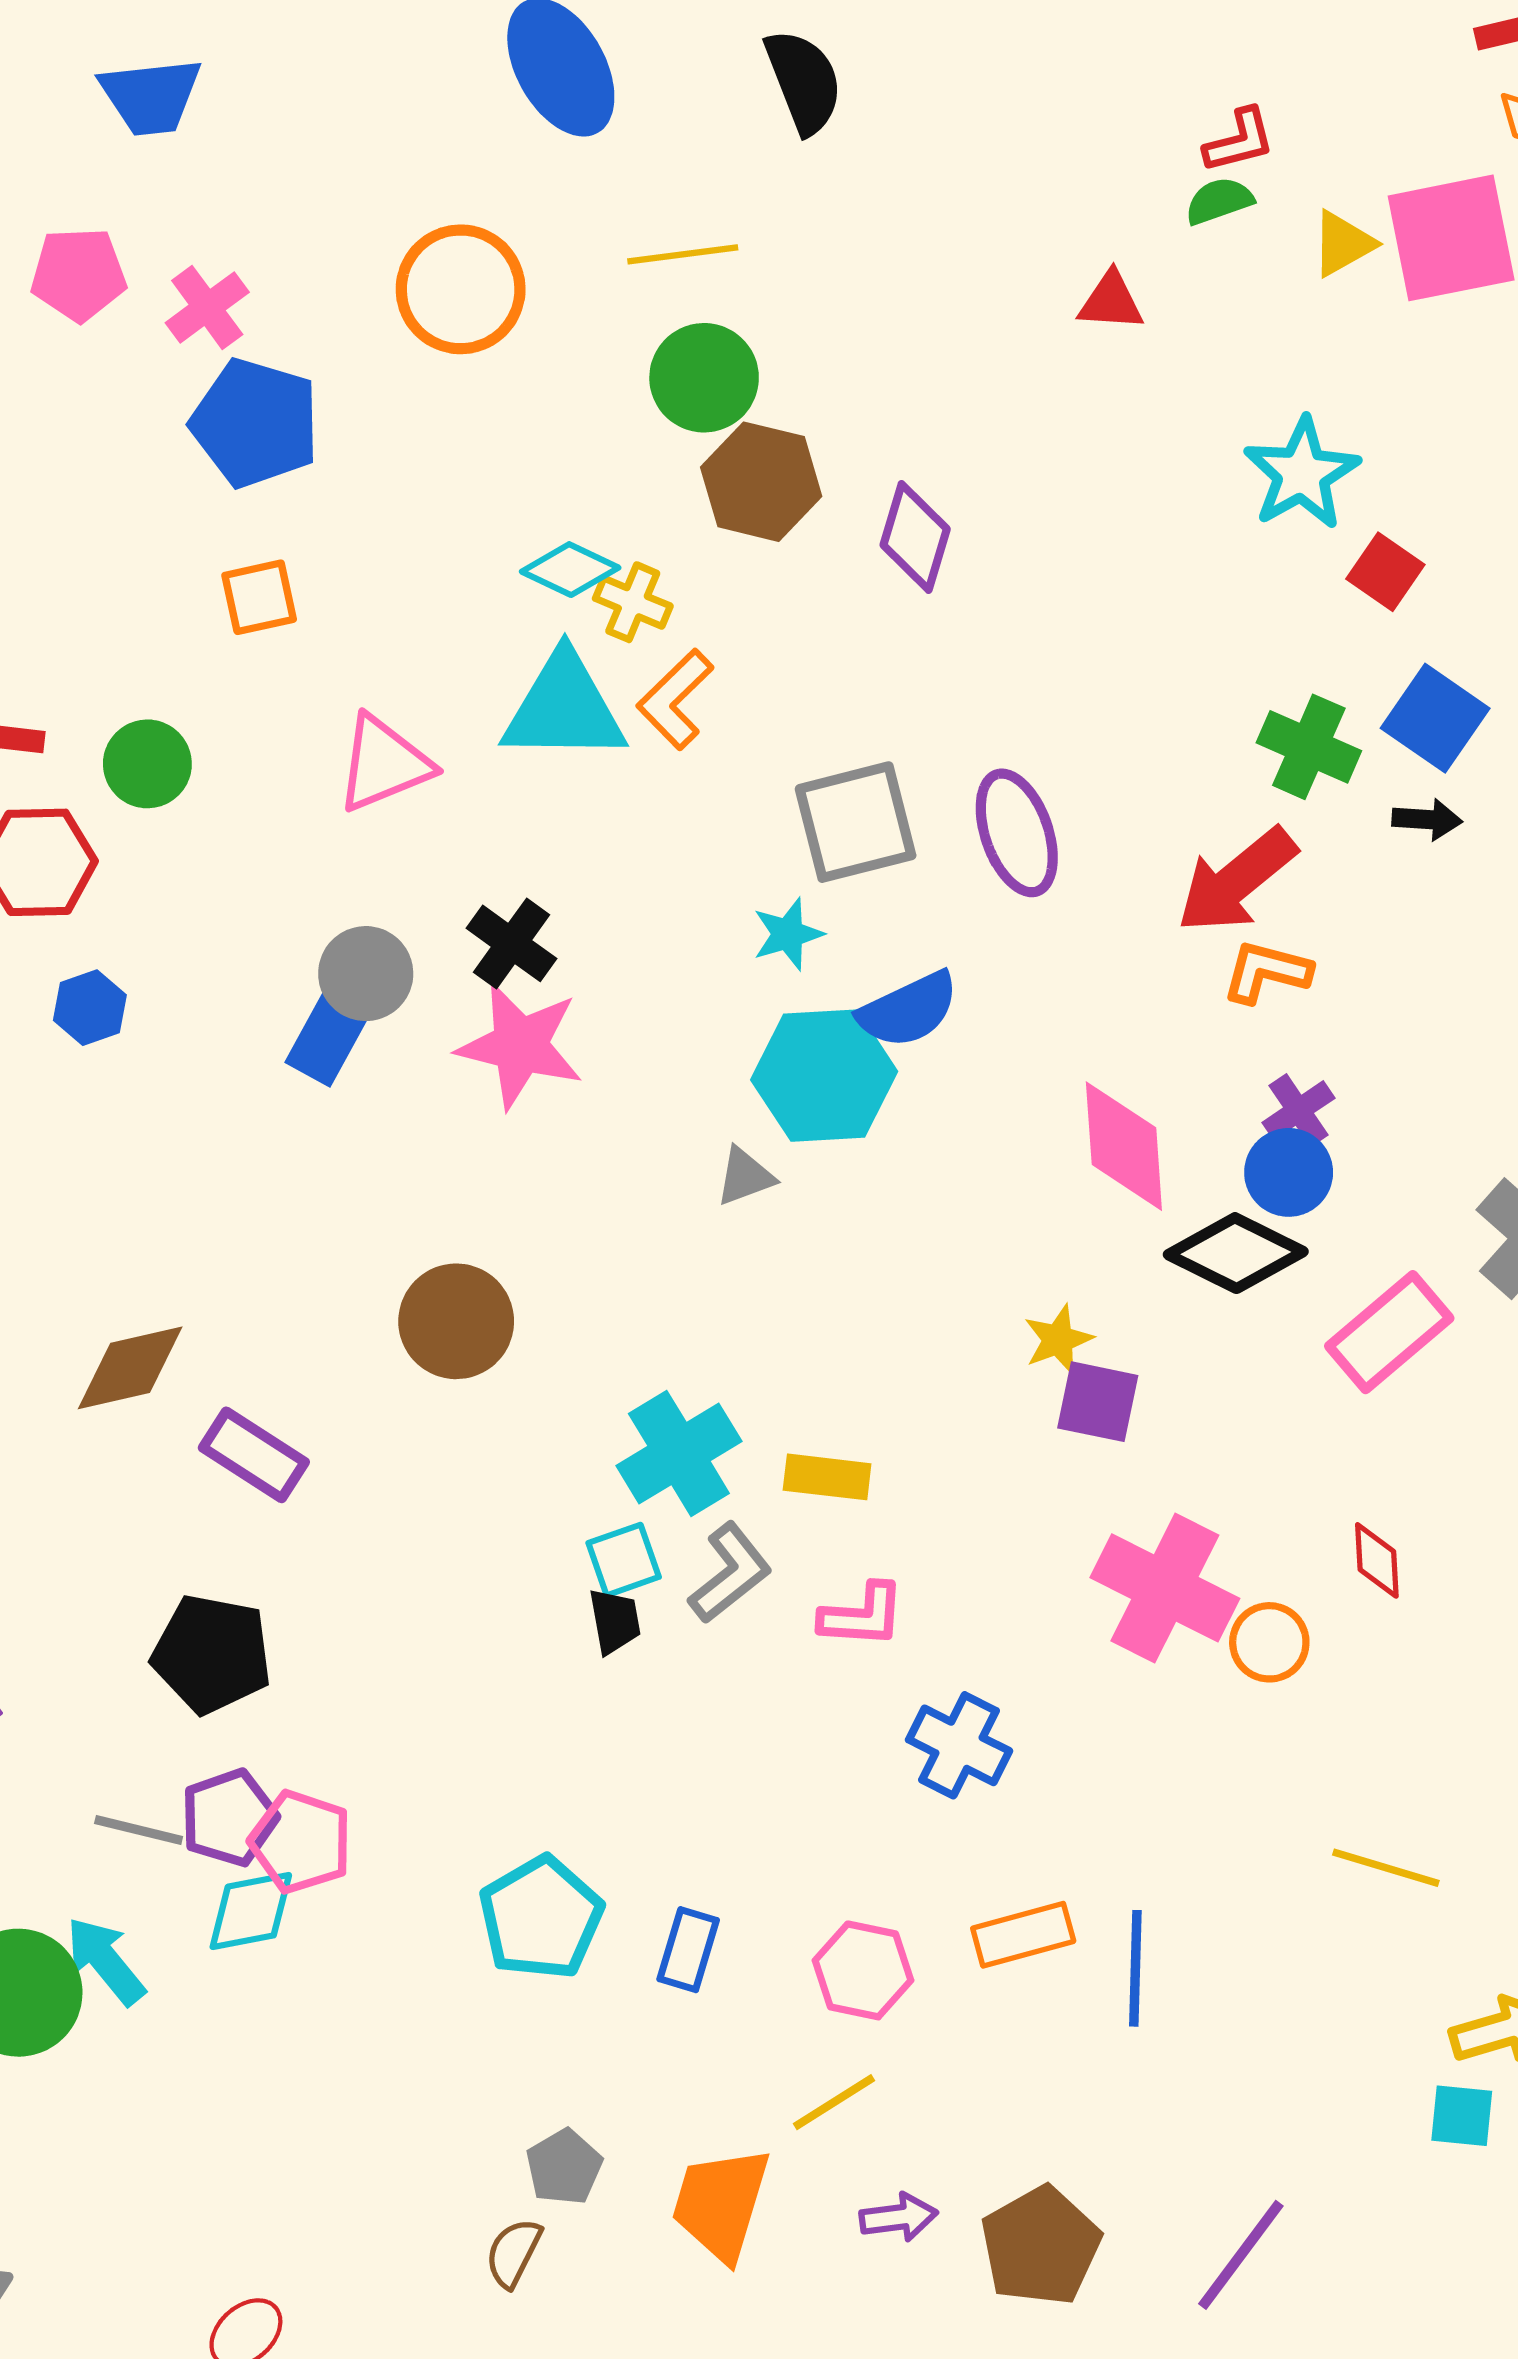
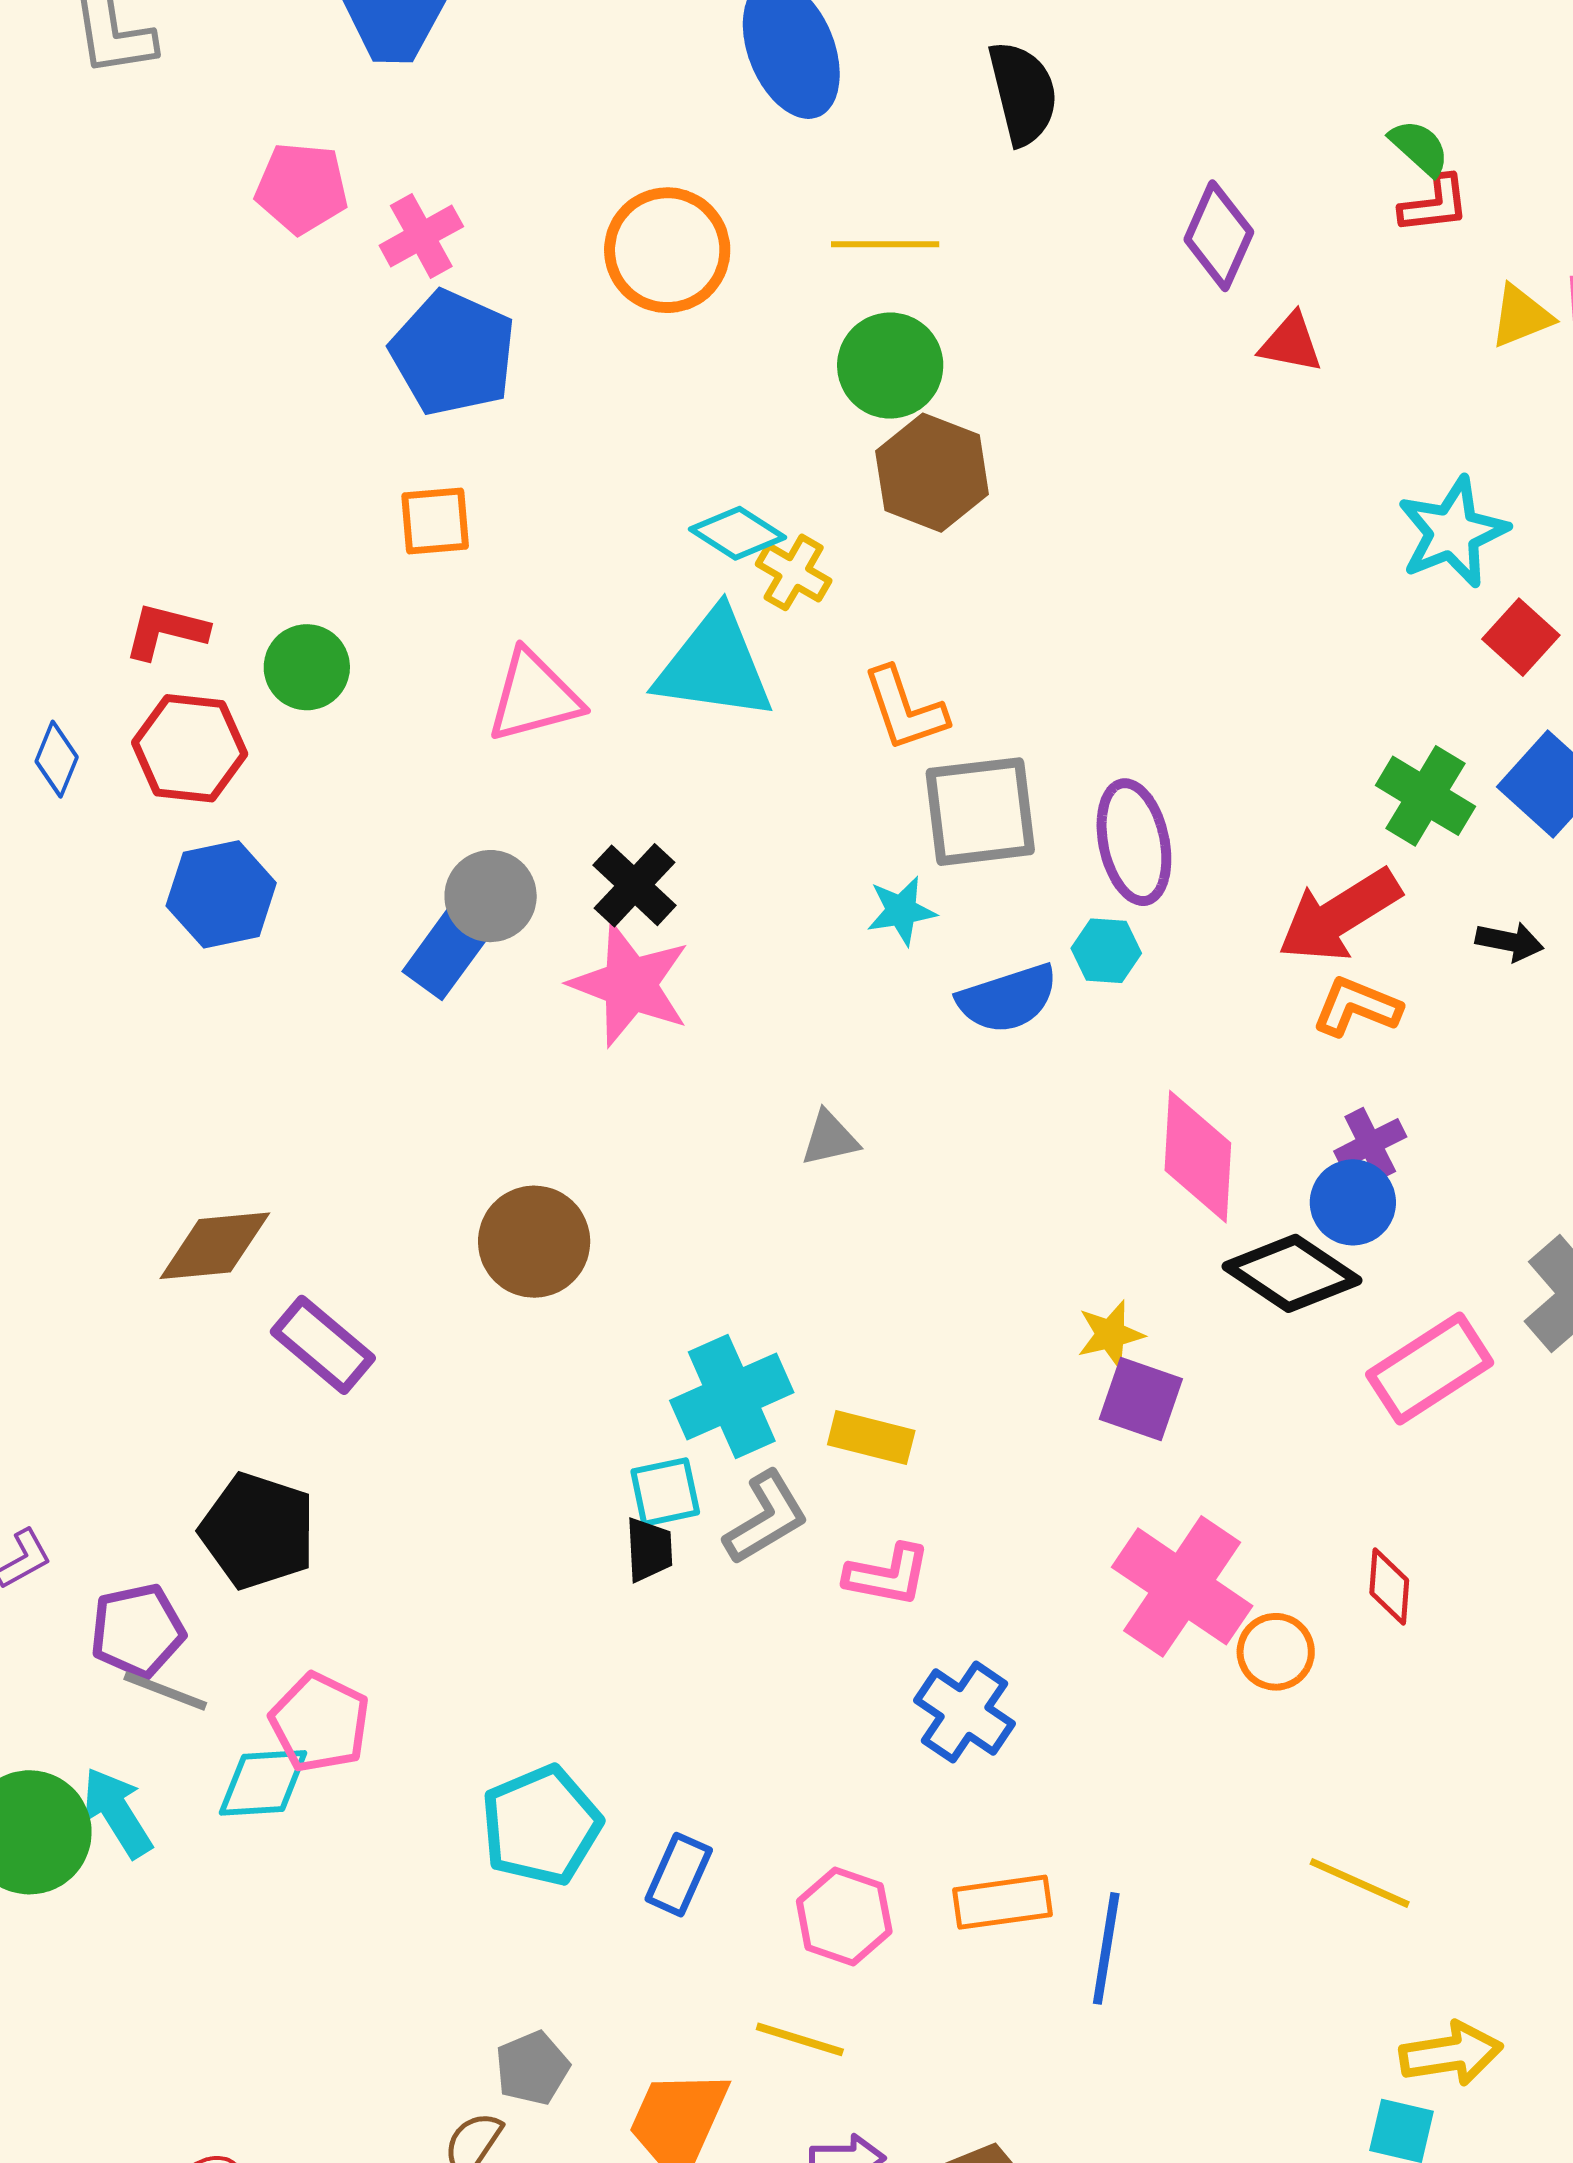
green semicircle: (1219, 201) -> (1419, 148), moved, turned 54
purple diamond: (915, 537) -> (1219, 236), moved
orange L-shape: (675, 699) -> (905, 709), moved, turned -72
black arrow: (1427, 819) -> (1509, 942), moved
blue hexagon: (90, 1008) -> (221, 894), size x1.5
cyan hexagon: (824, 1076) -> (1106, 951), moved, size x0.5
purple pentagon: (229, 1818) -> (137, 1631), moved
yellow line: (834, 2102) -> (800, 2039), turned 42

